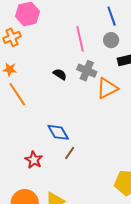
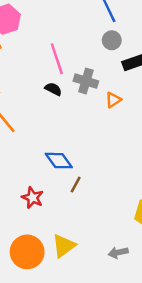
pink line: (80, 39) -> (57, 59), moved
orange triangle: (107, 88) -> (113, 100), size x0.6

